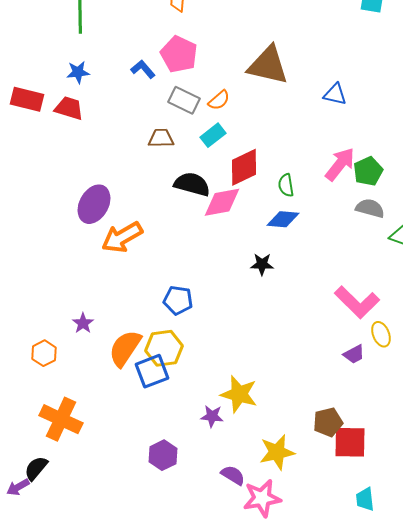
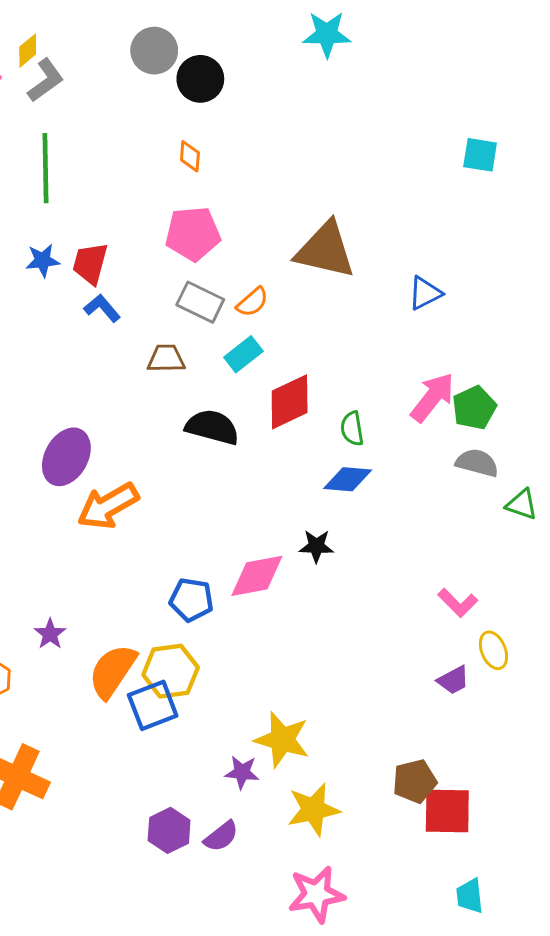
pink pentagon: (179, 54) -> (193, 234), turned -30
blue L-shape: (143, 69) -> (102, 308), moved
blue triangle: (335, 94) -> (425, 293), turned -40
red trapezoid: (69, 108) -> (90, 263), moved, turned -92
pink diamond: (222, 202) -> (257, 576), moved
pink L-shape: (357, 302) -> (458, 603), size x0.6
yellow star: (277, 452) -> (313, 810), moved
purple semicircle: (233, 475) -> (221, 836), moved, turned 110

